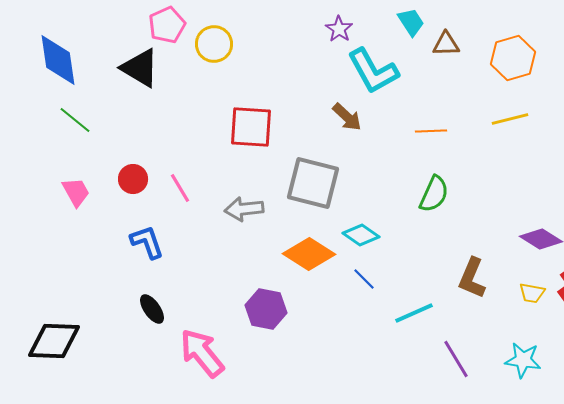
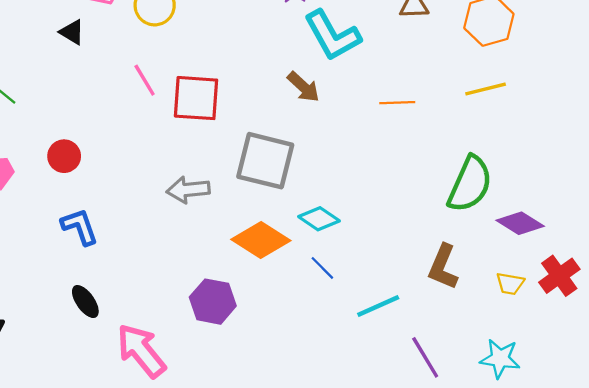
black triangle: (140, 68) -> (72, 32), size x0.6
pink line: (180, 188) -> (145, 80), moved
green semicircle: (434, 194) -> (470, 184), moved, size x1.4

